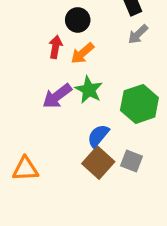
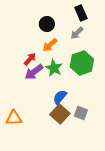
gray arrow: (138, 34) -> (77, 33), moved
red arrow: (55, 47) -> (30, 59), moved, turned 32
green hexagon: (139, 104) -> (82, 63), moved

